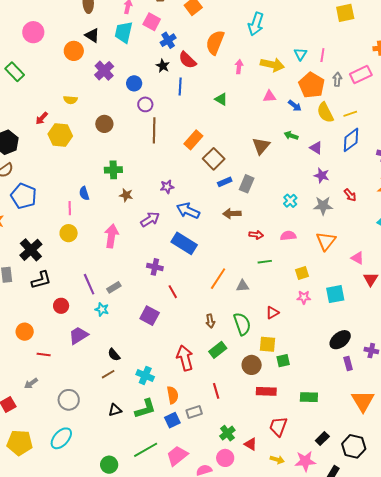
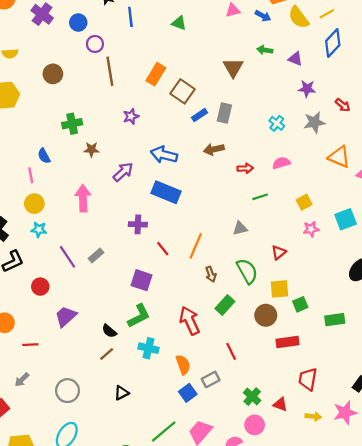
purple star: (167, 187) -> (131, 116), moved
orange triangle: (326, 241) -> (339, 157), moved, turned -35
orange line: (218, 279) -> (196, 246), moved
cyan star: (102, 309) -> (39, 230), moved
green rectangle: (309, 397) -> (335, 320), moved
green L-shape: (145, 409) -> (139, 316), moved

